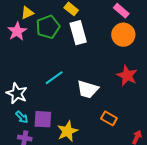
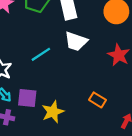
white trapezoid: (88, 89) -> (76, 41), moved

